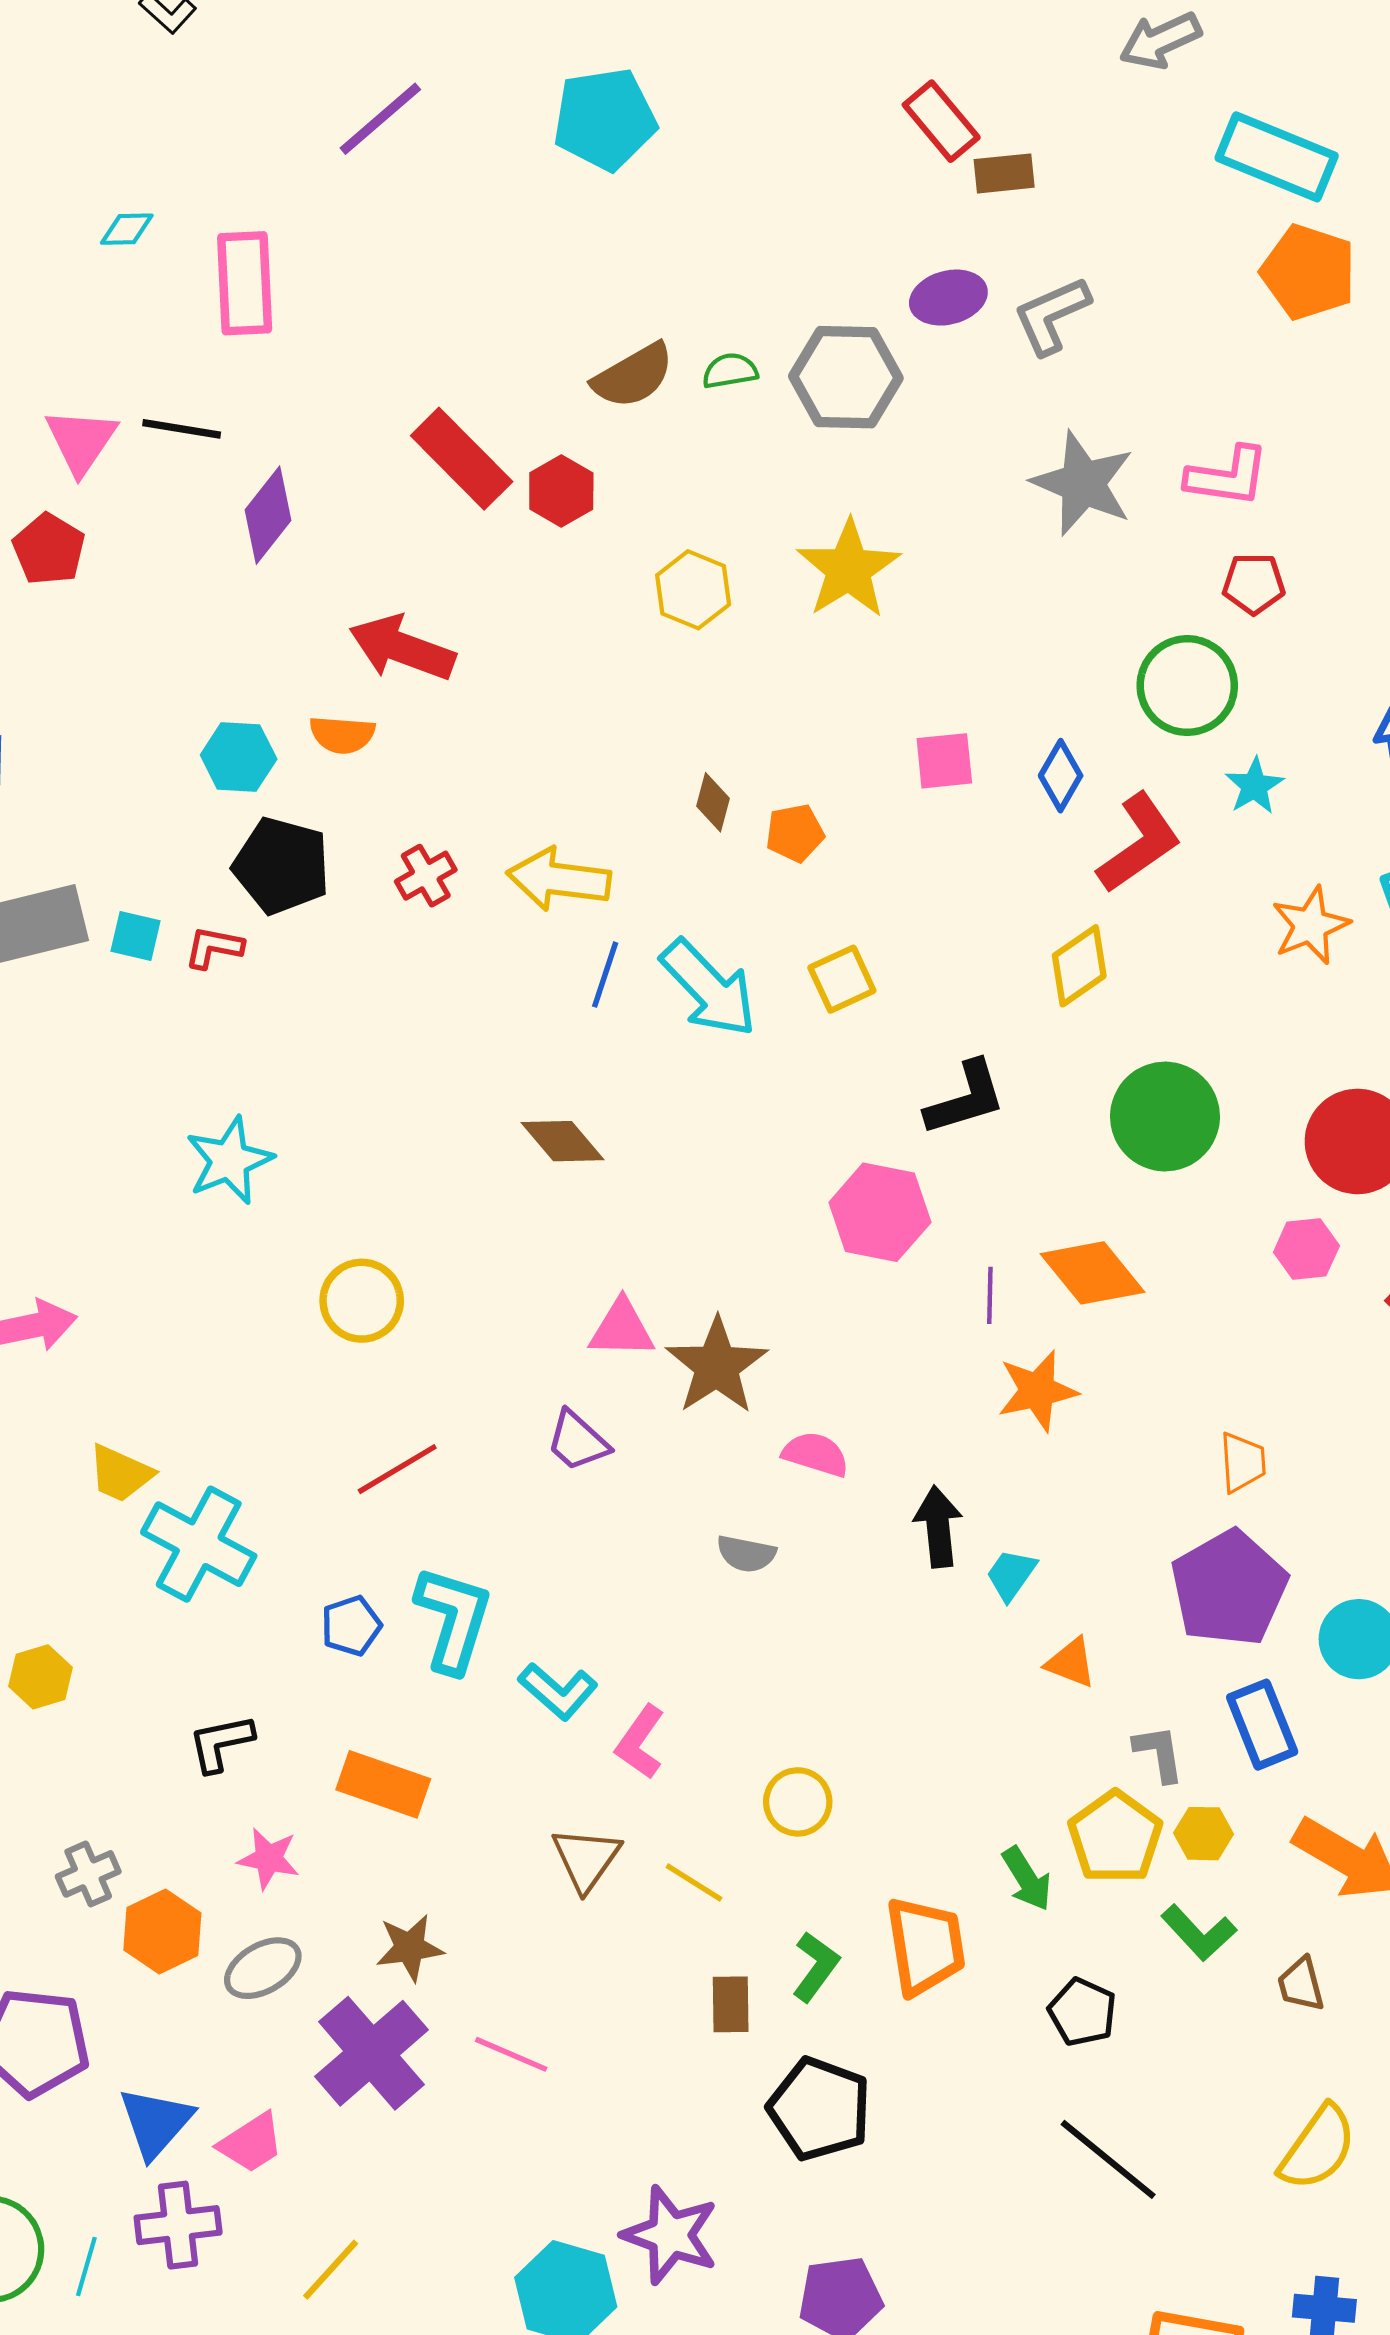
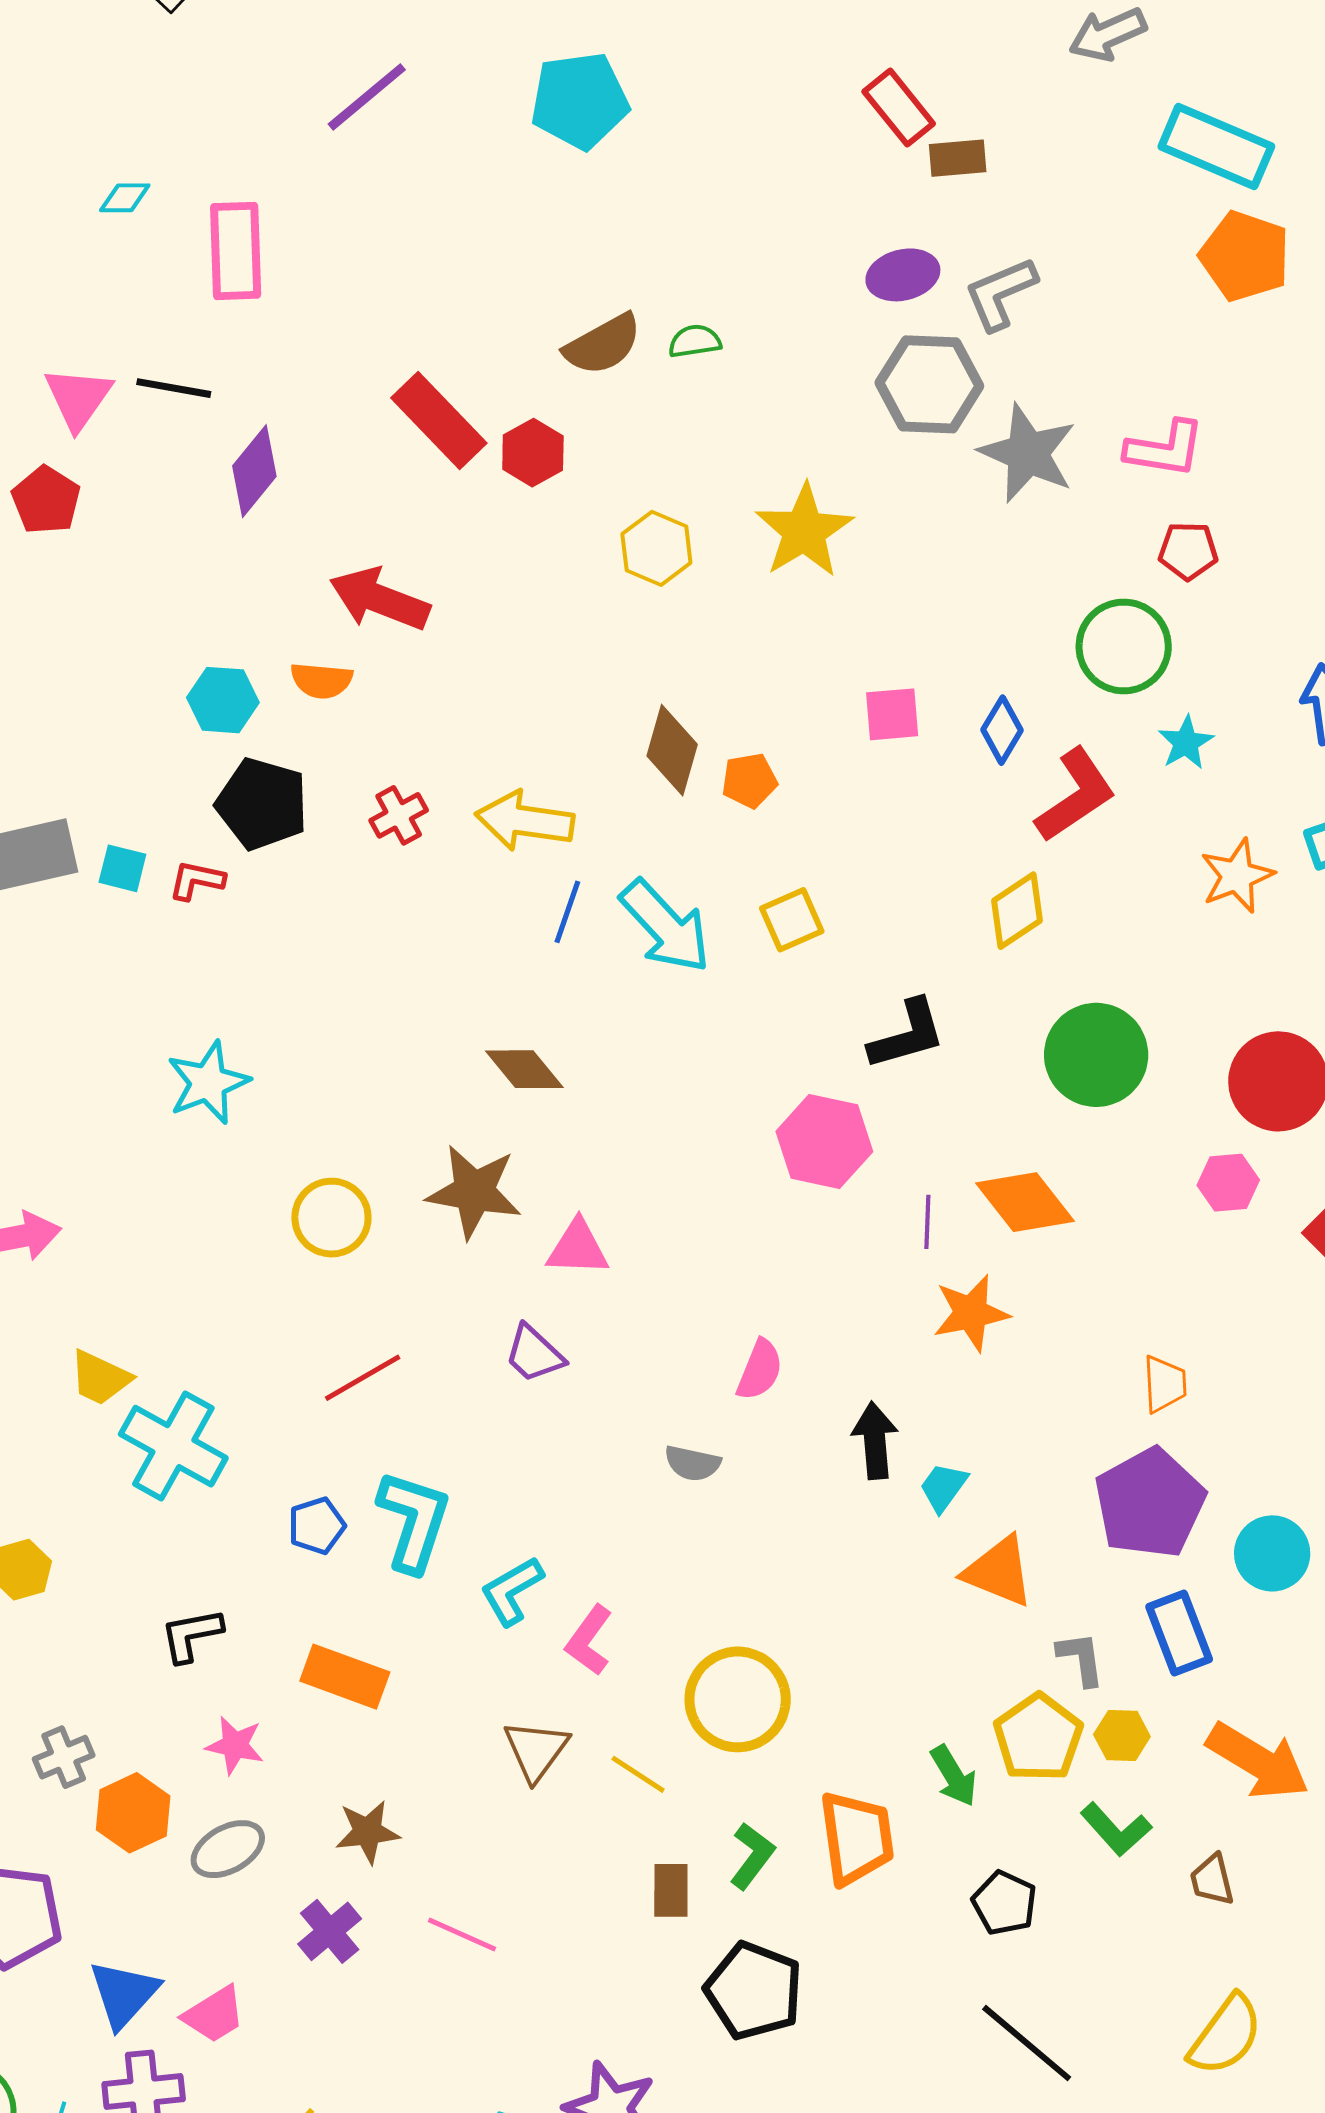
gray hexagon: (846, 377) -> (929, 384), moved
brown diamond: (713, 802) -> (672, 750), size x1.6
brown star: (717, 1366) -> (474, 1192), moved, turned -30
pink semicircle: (816, 1454) -> (760, 1370), turned 94
orange triangle: (1071, 1663) -> (999, 1571), size x1.5
cyan L-shape: (558, 1691) -> (512, 1591), turned 108
yellow circle: (798, 1802) -> (738, 1699), size x1.6
purple cross: (372, 2053) -> (330, 1931), size x0.6

